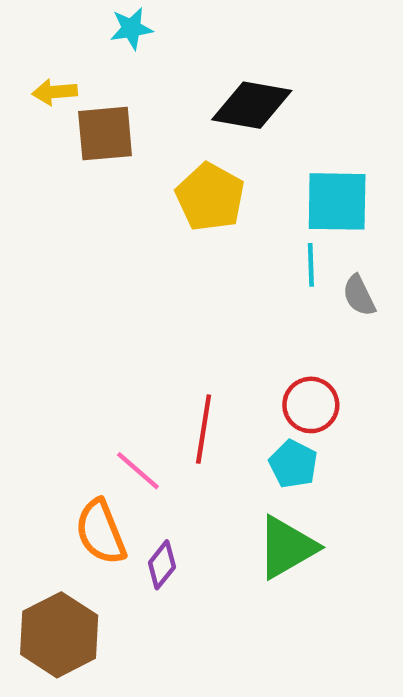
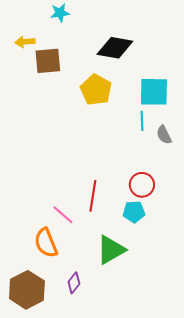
cyan pentagon: (293, 464) -> (134, 212), turned -30
green triangle: (287, 547) -> (111, 250), moved
purple diamond: (162, 565) -> (74, 283), moved

